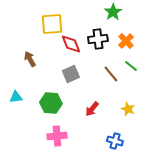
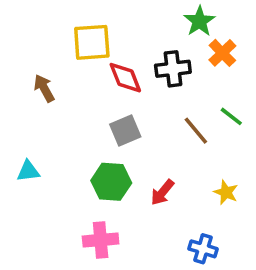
orange cross: (126, 41) -> (222, 53), moved
brown arrow: (30, 59) -> (44, 88), moved
green hexagon: (51, 103) -> (111, 182), moved

